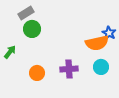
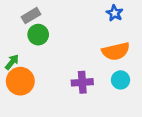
blue star: (109, 33) -> (115, 13), moved
orange circle: (37, 73) -> (20, 81), moved, size x1.5

